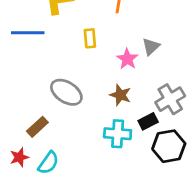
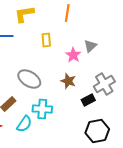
cyan cross: (118, 134) -> (42, 109), moved
black hexagon: (169, 146) -> (97, 131), moved
cyan semicircle: (48, 163) -> (24, 124), moved

